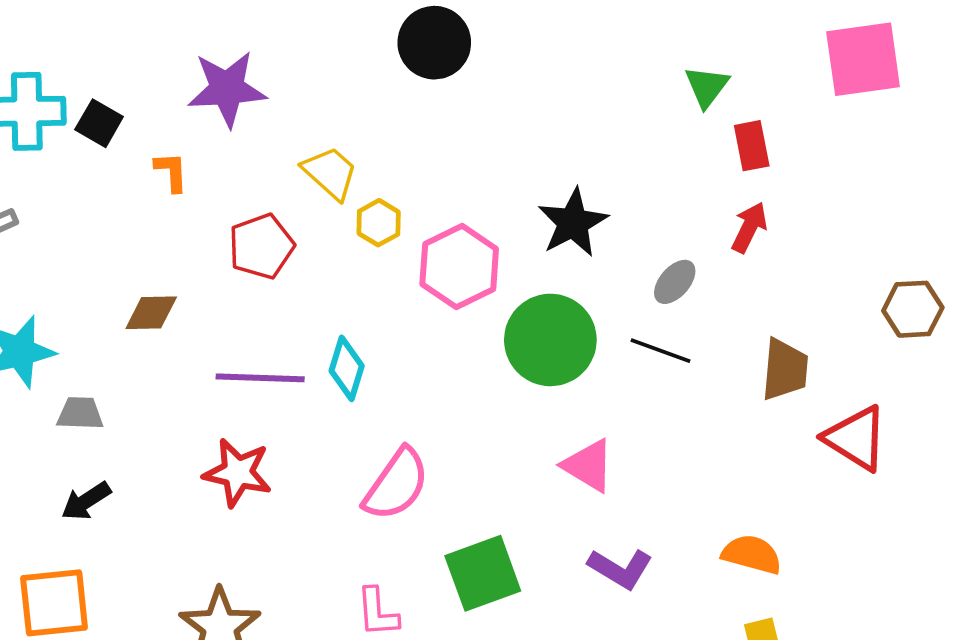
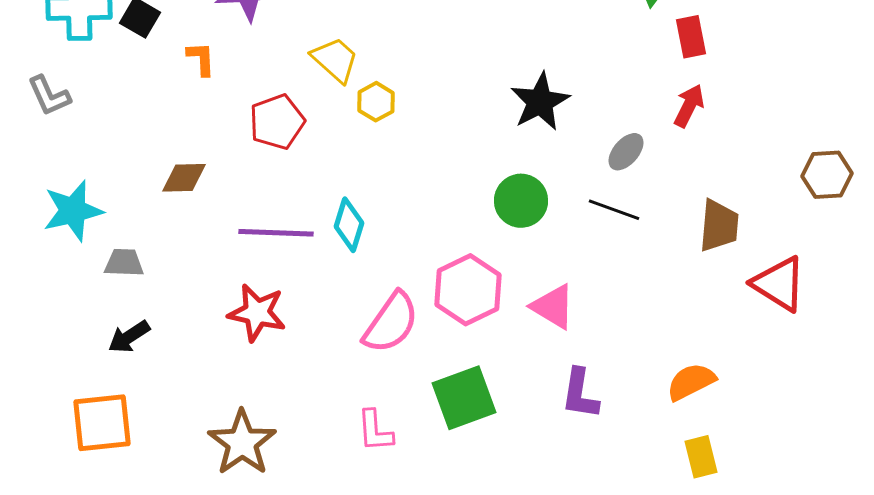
pink hexagon: (459, 267) -> (468, 290), moved
green circle: (550, 340) -> (521, 201), size x0.7
orange semicircle: (752, 554) -> (691, 382), turned -42
purple L-shape: (620, 569) -> (580, 394), turned 68

